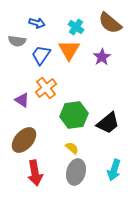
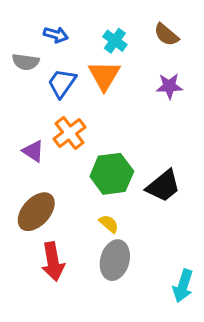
brown semicircle: (110, 23) -> (166, 35), size x0.7
purple star: (102, 57) -> (169, 86), moved, turned 30
cyan arrow: (114, 170) -> (183, 286), moved

